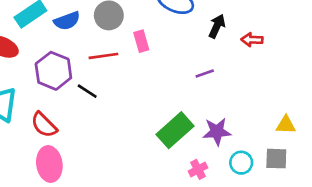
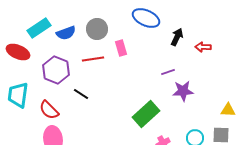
black line: (87, 91) -> (81, 94), moved
purple star: (217, 132) -> (183, 91), moved

